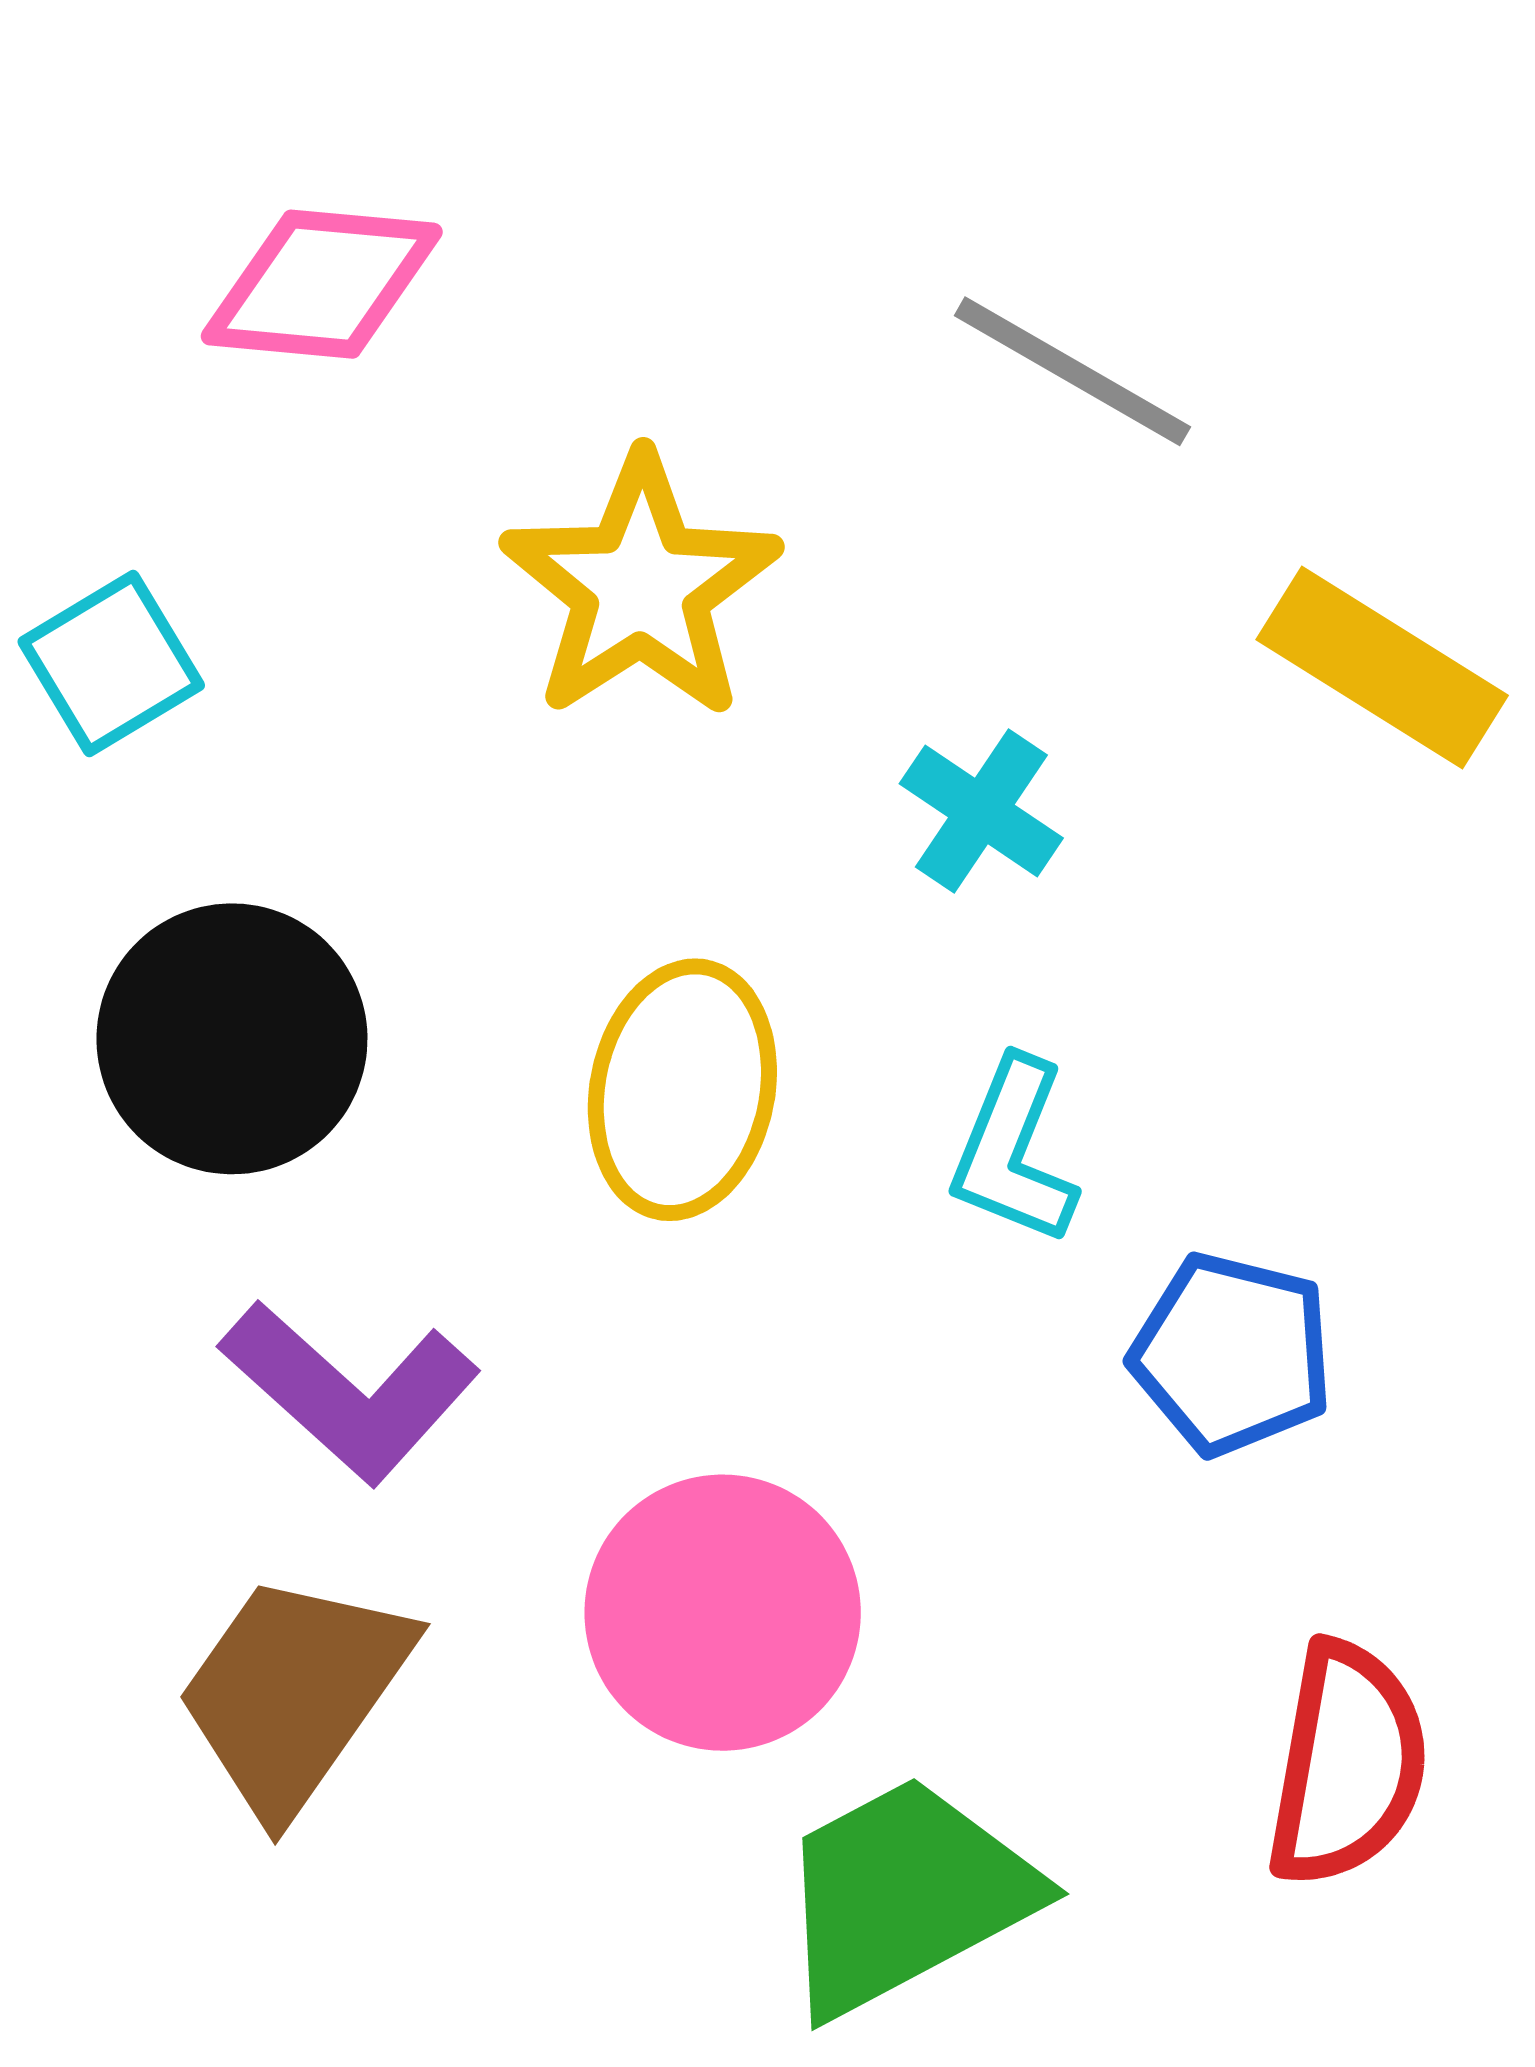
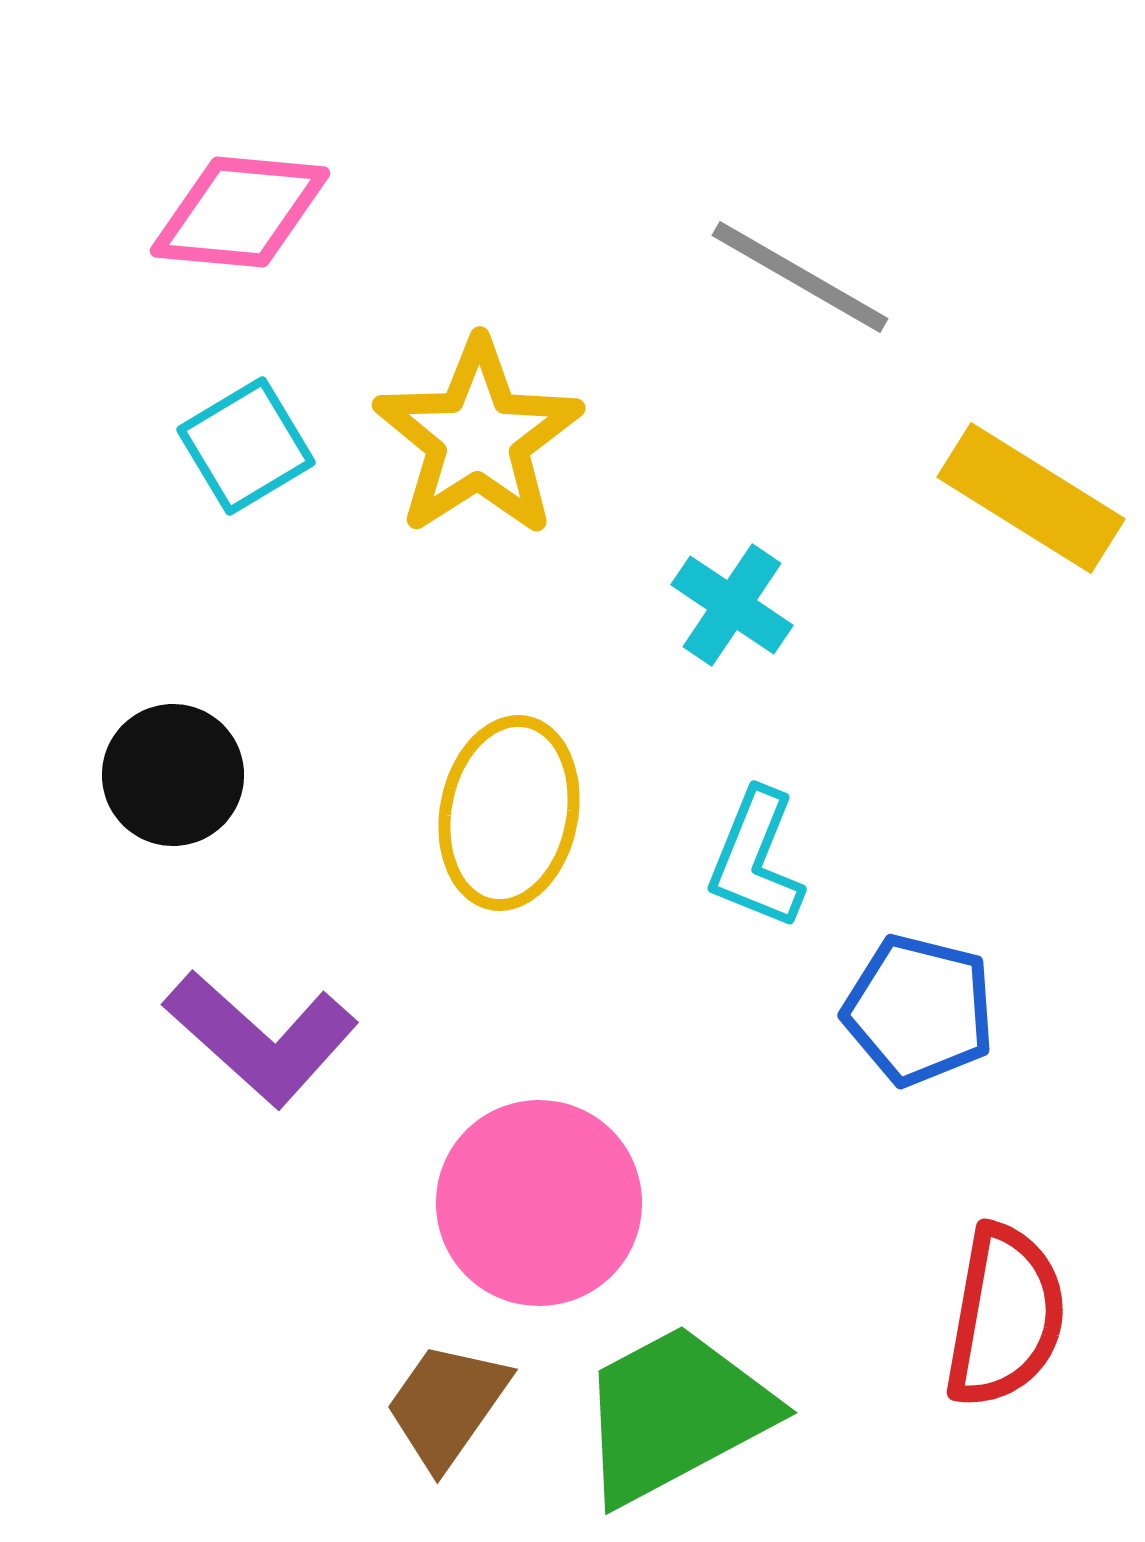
cyan square: (111, 663) -> (246, 446), moved
black circle: (232, 1039) -> (173, 775), size x0.7
brown trapezoid: (294, 1693) -> (447, 1405), moved, size x0.7

